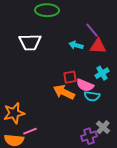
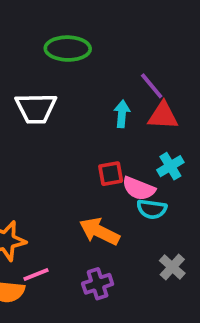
cyan arrow: (76, 45) -> (122, 114), turned 80
orange arrow: (64, 92) -> (99, 231), moved
purple cross: (89, 136) -> (98, 284), moved

